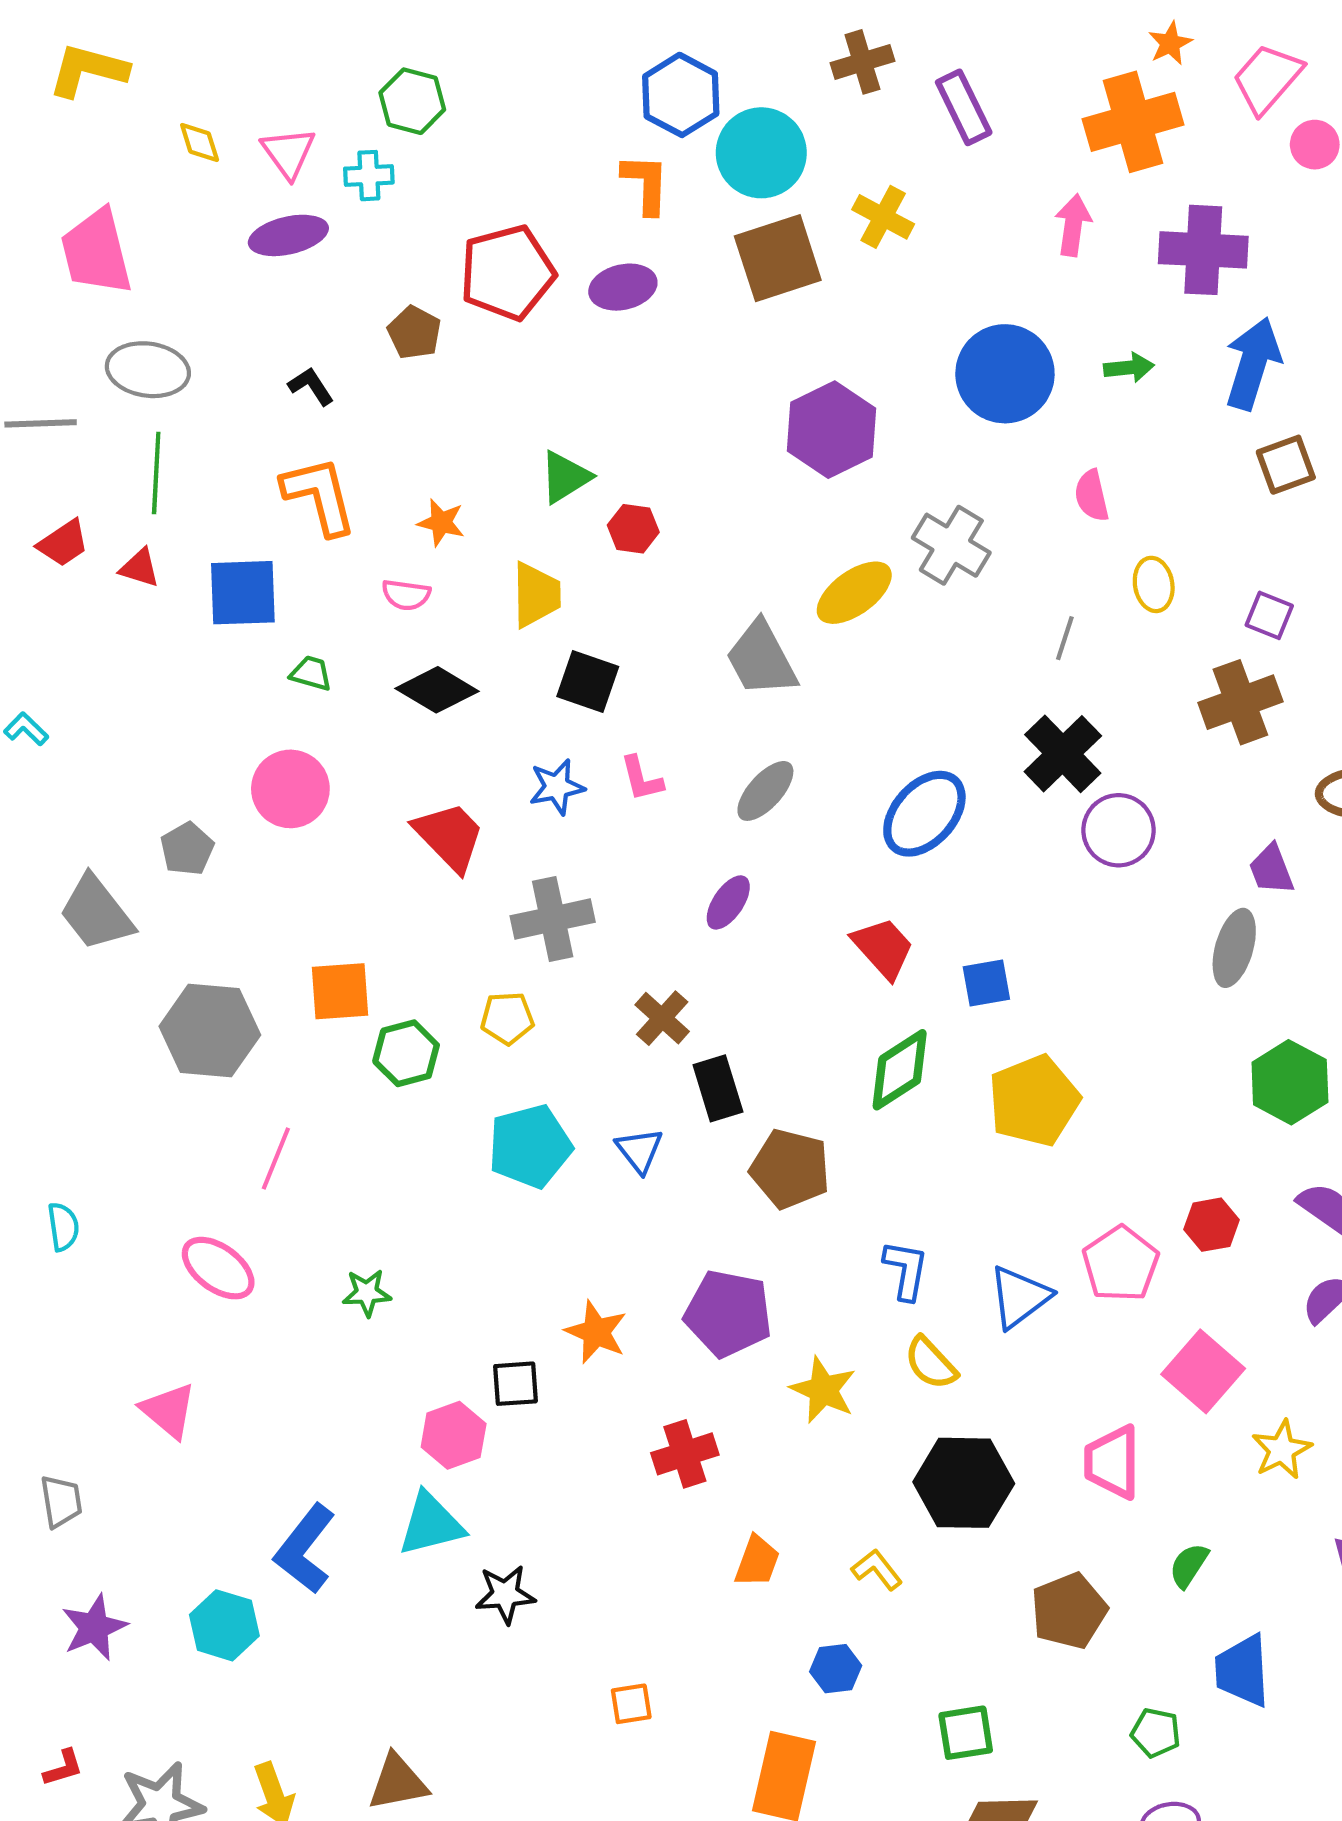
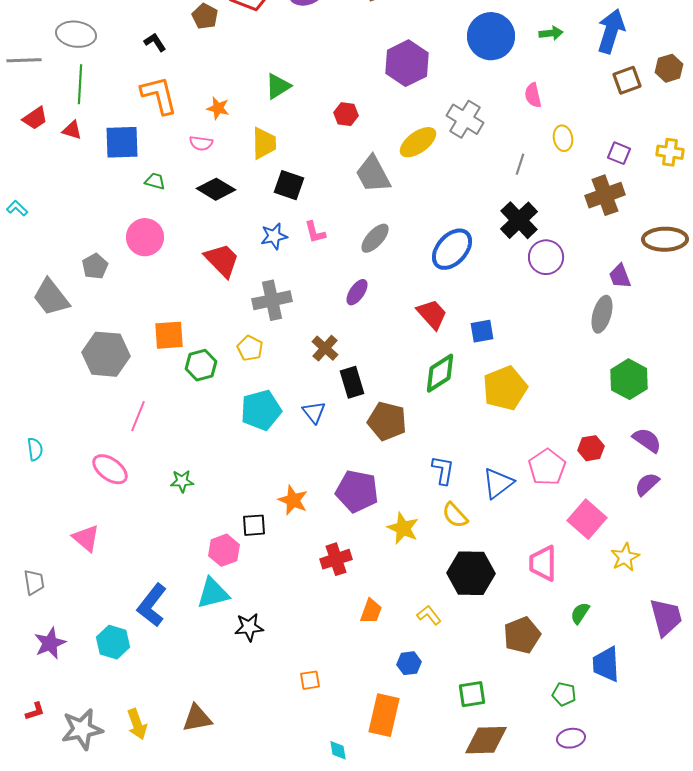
red hexagon: (633, 529) -> (346, 114), moved
yellow pentagon: (507, 1018) -> (250, 348), turned 30

